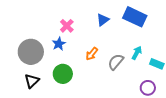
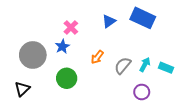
cyan arrow: (137, 53) -> (145, 65), moved
black triangle: (32, 81) -> (22, 89), moved
purple circle: (148, 88) -> (142, 92), moved

